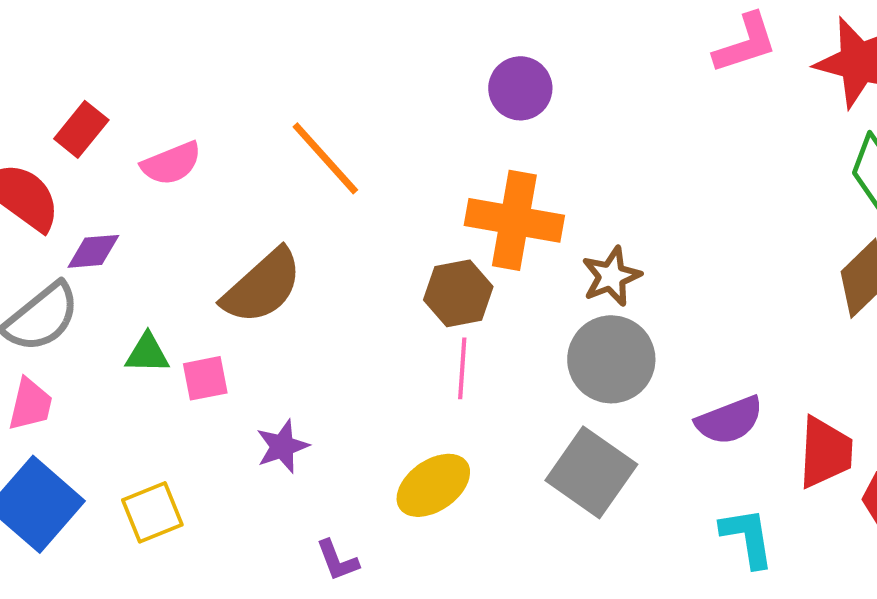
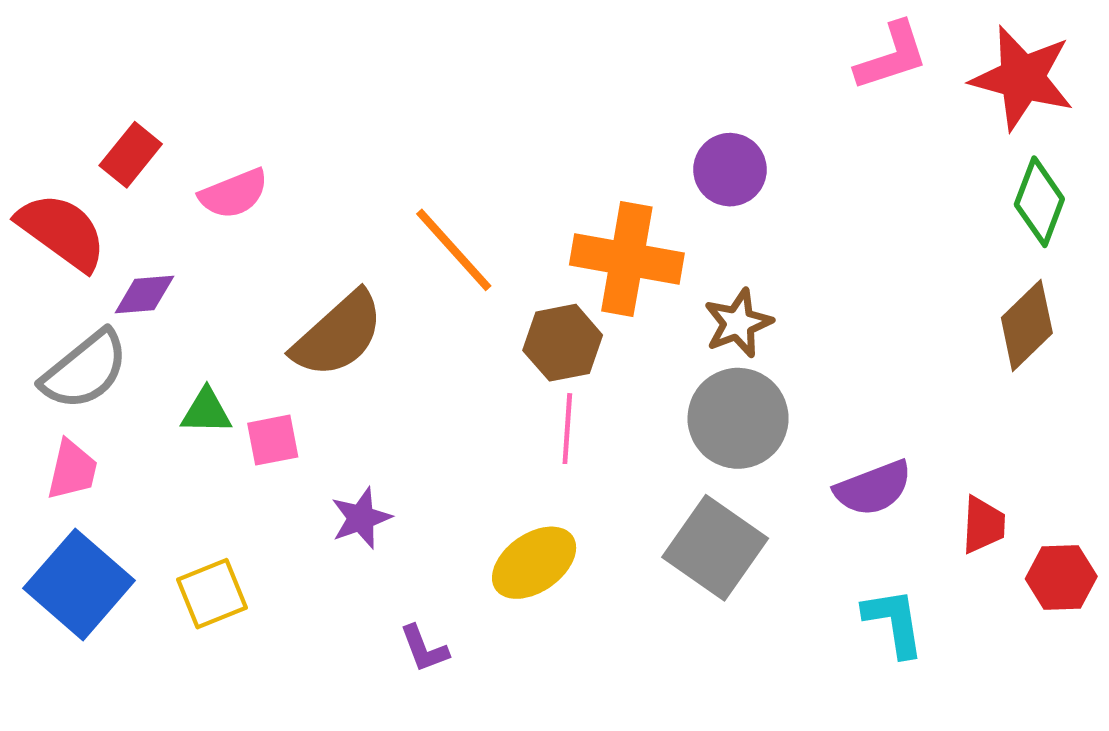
purple circle: (520, 88) -> (730, 170), moved
orange line: (325, 158) -> (454, 250), moved
red trapezoid: (825, 452) -> (983, 525), size x0.7

